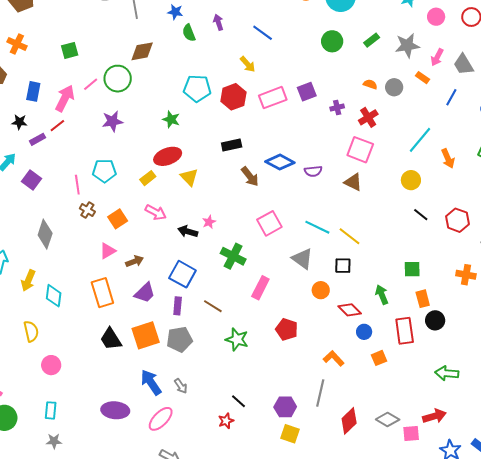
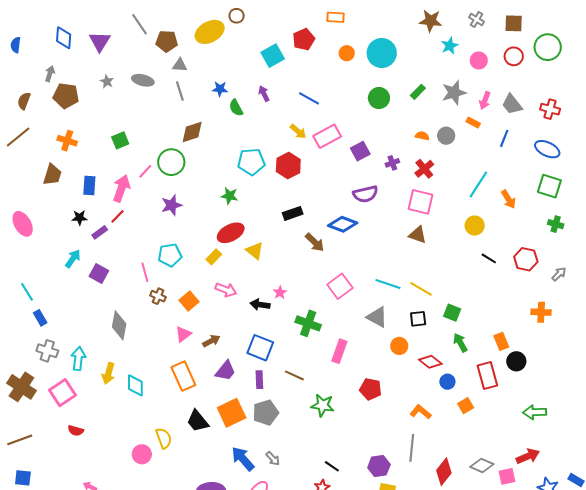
pink rectangle: (273, 98) -> (327, 136), moved
purple semicircle: (313, 171) -> (365, 194), moved, size x1.4
green square: (412, 269) -> (452, 313), moved, turned 30
yellow semicircle: (31, 331) -> (164, 438), moved

